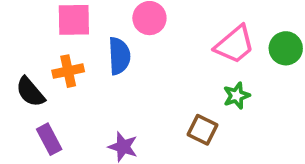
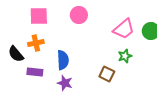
blue semicircle: (119, 56) -> (63, 60), moved
purple rectangle: (49, 139) -> (35, 72), moved, turned -56

